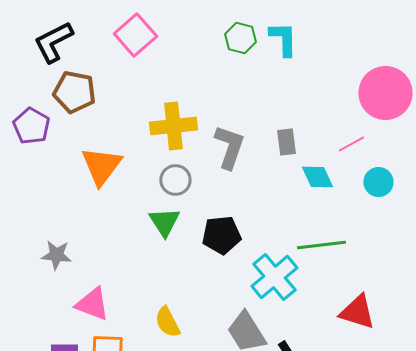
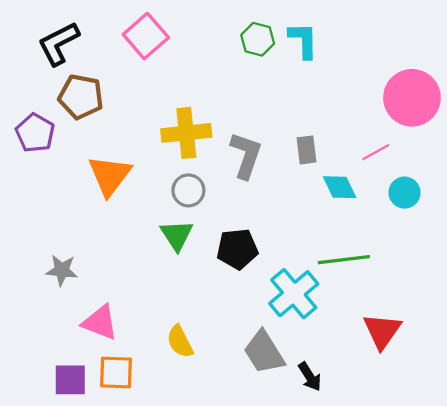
red triangle: (357, 312) -> (382, 331), turned 48

